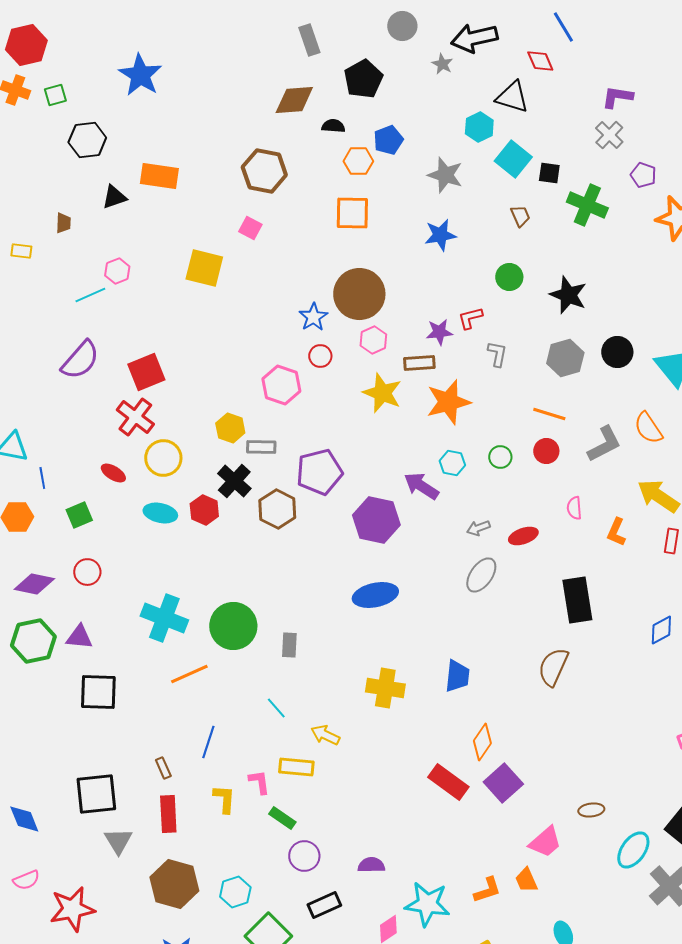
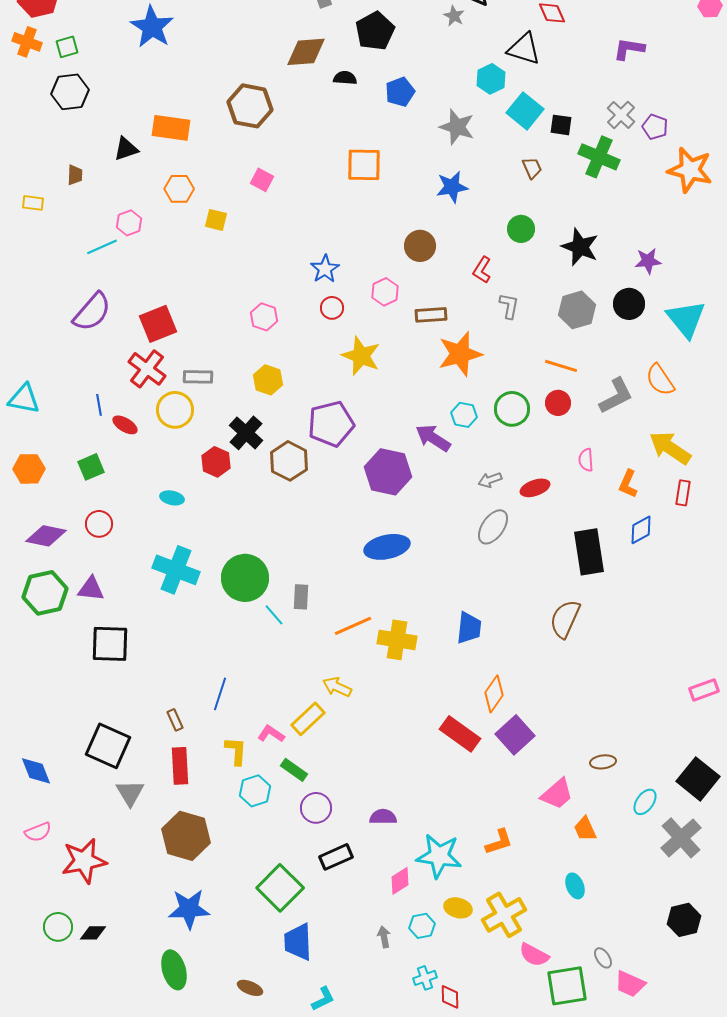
gray cross: (609, 135) -> (621, 115), moved
black hexagon: (87, 140) -> (70, 92), moved
orange hexagon: (358, 161) -> (179, 189), moved
brown hexagon: (264, 171) -> (250, 106), moved
yellow square: (204, 268) -> (216, 220), size x0.6
brown circle: (359, 294) -> (420, 246), moved, size x0.6
red L-shape: (470, 318) -> (482, 270), turned -44
purple star: (439, 332) -> (648, 261), moved
pink hexagon: (281, 385) -> (264, 317), moved, size x0.7
yellow star: (382, 393) -> (361, 356), moved
yellow hexagon: (230, 428) -> (268, 380), moved
gray rectangle: (261, 447) -> (198, 377), moved
green circle: (500, 457) -> (512, 409), size x1.5
blue line: (42, 478) -> (99, 405), moved
cyan ellipse: (160, 513) -> (172, 498), moved, size x0.7
blue diamond: (661, 630) -> (641, 530), moved
orange line: (189, 674) -> (353, 626), moved
cyan line: (276, 708) -> (274, 615), moved
yellow rectangle: (296, 767) -> (308, 719), turned -48
pink L-shape: (259, 782) -> (271, 734), turned -48
black square: (96, 794) -> (108, 746), turned 30
cyan ellipse: (633, 850) -> (645, 802), size x0.7
orange trapezoid: (526, 880) -> (585, 829), moved
cyan hexagon: (235, 892) -> (255, 791), moved

